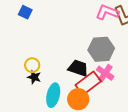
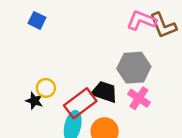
black star: (34, 77) -> (34, 101), moved
red rectangle: (88, 83) -> (80, 103), moved

